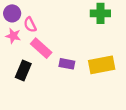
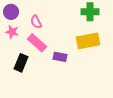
pink semicircle: (30, 25) -> (36, 22), moved
yellow rectangle: (102, 65) -> (88, 41), moved

